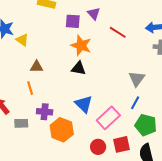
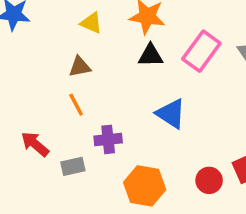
yellow triangle: (22, 40) -> (91, 23), moved
pink rectangle: (108, 118) -> (201, 51), moved
orange hexagon: (62, 130) -> (145, 186), moved

